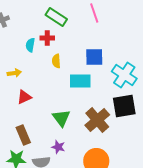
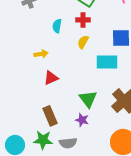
red cross: (47, 38) -> (83, 20), moved
yellow semicircle: (56, 61) -> (83, 42), turned 32
purple star: (58, 147) -> (82, 120), moved

